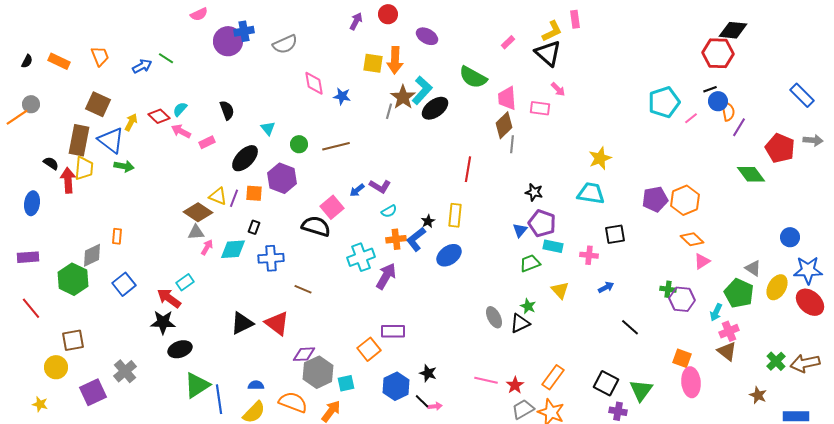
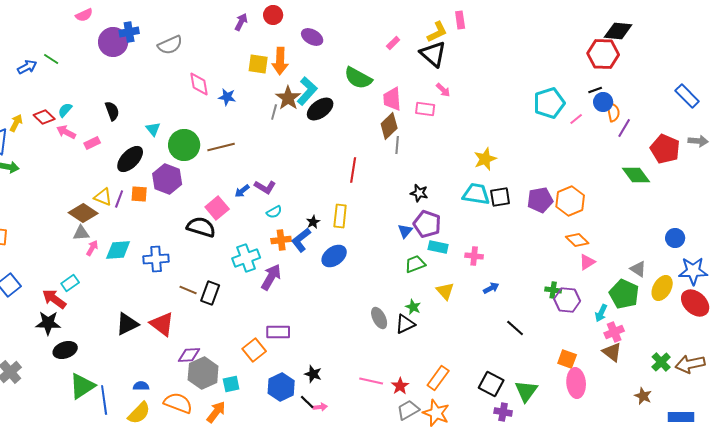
green circle: (299, 144) -> (184, 145), size x1.8
black rectangle: (254, 227) -> (210, 293), moved, size x1.6
black square: (615, 234) -> (500, 197), moved

